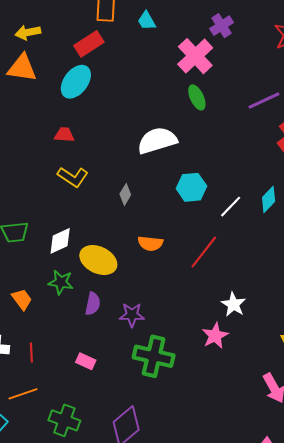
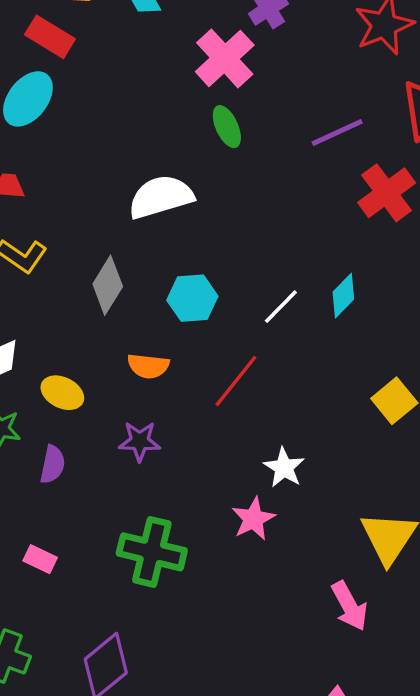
red rectangle: (89, 44) -> (50, 37), turned 64
cyan hexagon: (191, 187) -> (192, 298), moved
gray diamond: (125, 194) -> (108, 285), size x1.6
yellow ellipse: (98, 260) -> (62, 393), size x0.7
purple star: (132, 315) -> (140, 441), moved

